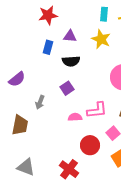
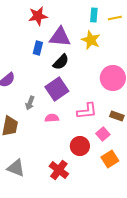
purple triangle: (70, 36) -> (60, 37), size x1.6
black semicircle: (71, 61) -> (61, 62), turned -42
purple square: (67, 88) -> (57, 89), size x1.6
pink semicircle: (75, 117) -> (52, 118), moved

